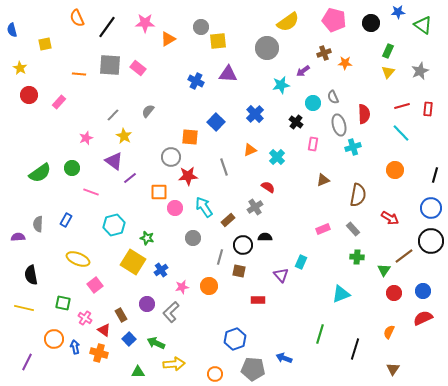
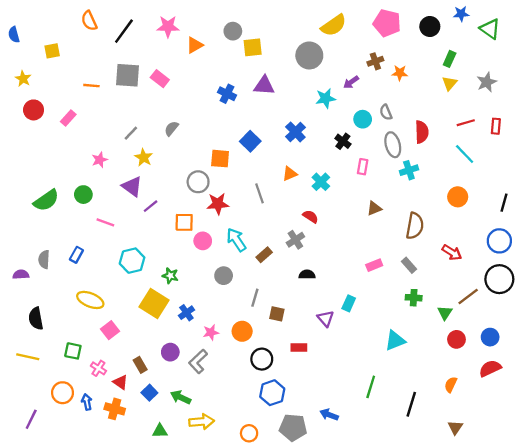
black circle: (243, 245) -> (262, 359), moved

